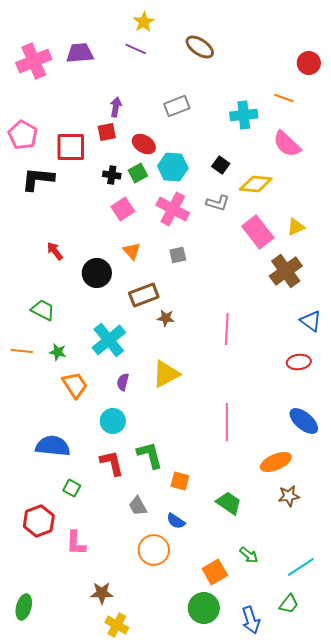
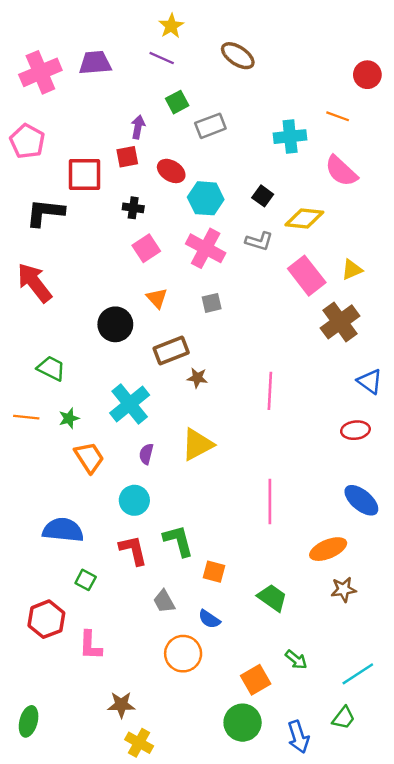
pink pentagon: (23, 135) -> (27, 141), moved
green square: (138, 173) -> (177, 102), moved
red arrow: (55, 251) -> (34, 283), moved, size x1.8
green star: (58, 352) -> (69, 418), turned -30

